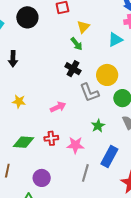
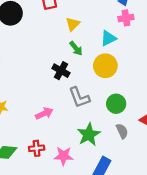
green arrow: (77, 44) -> (76, 48), moved
yellow circle: (107, 75) -> (105, 66), moved
green star: (98, 126) -> (89, 134), size x1.5

